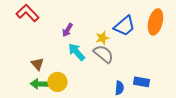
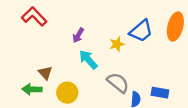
gray semicircle: (103, 54) -> (118, 83), moved
green arrow: (39, 84) -> (32, 89), moved

